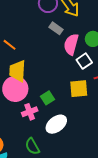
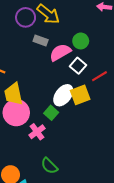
pink semicircle: (71, 44) -> (60, 52), turned 60
white ellipse: (56, 124) -> (63, 95), moved

